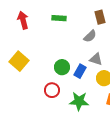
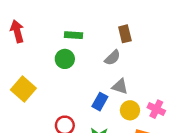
red arrow: (23, 20) -> (17, 31), moved
green circle: (62, 67) -> (65, 59), moved

